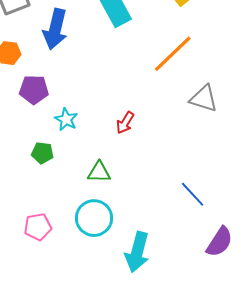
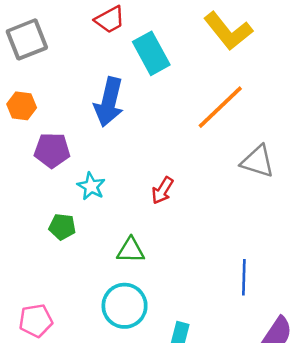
blue arrow: (55, 29) -> (109, 102), moved
blue line: (193, 194) -> (244, 277), turned 44
pink pentagon: (38, 227) -> (36, 321), moved

